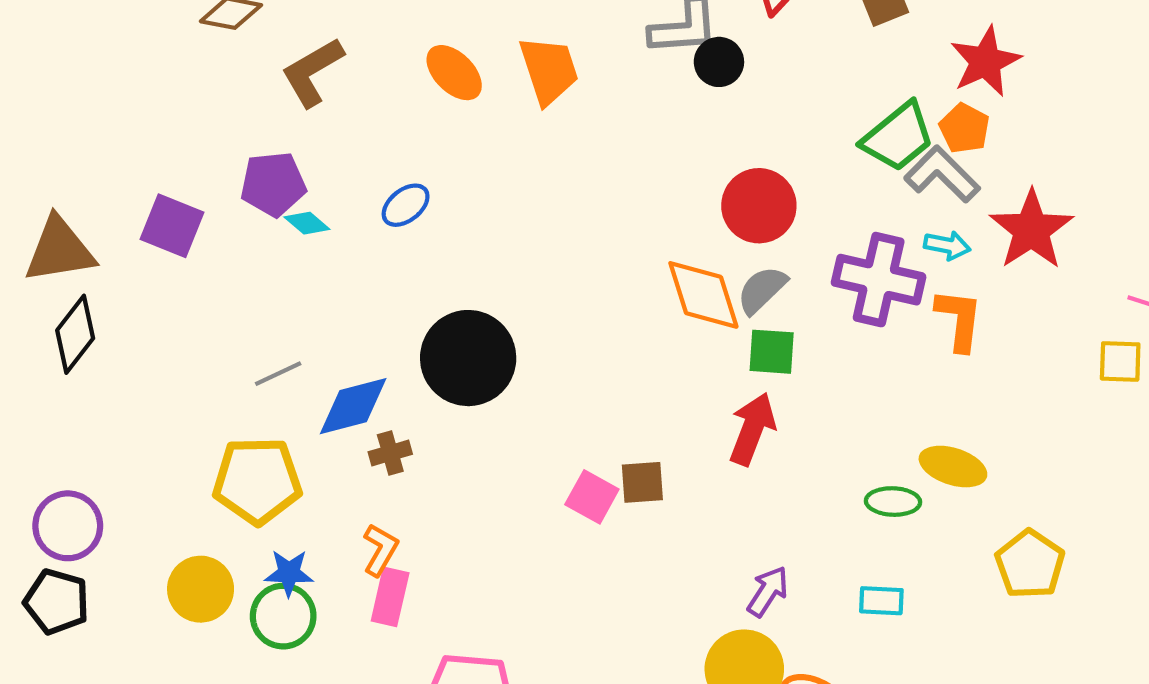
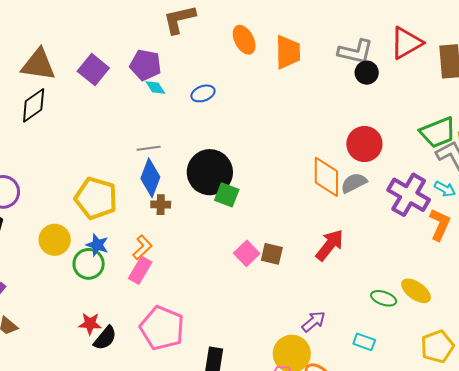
green square: (772, 352) -> (227, 195), moved
gray line: (278, 374) -> (149, 148), moved
blue diamond: (353, 406) -> (150, 178), turned -72

